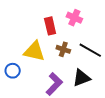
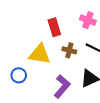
pink cross: (74, 18) -> (88, 20), moved

